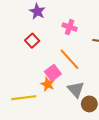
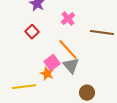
pink cross: (70, 27) -> (68, 19), turned 32
gray triangle: (76, 89) -> (71, 66), moved

